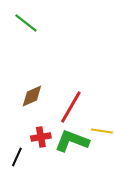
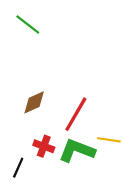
red cross: (41, 137) -> (44, 146), turned 30

